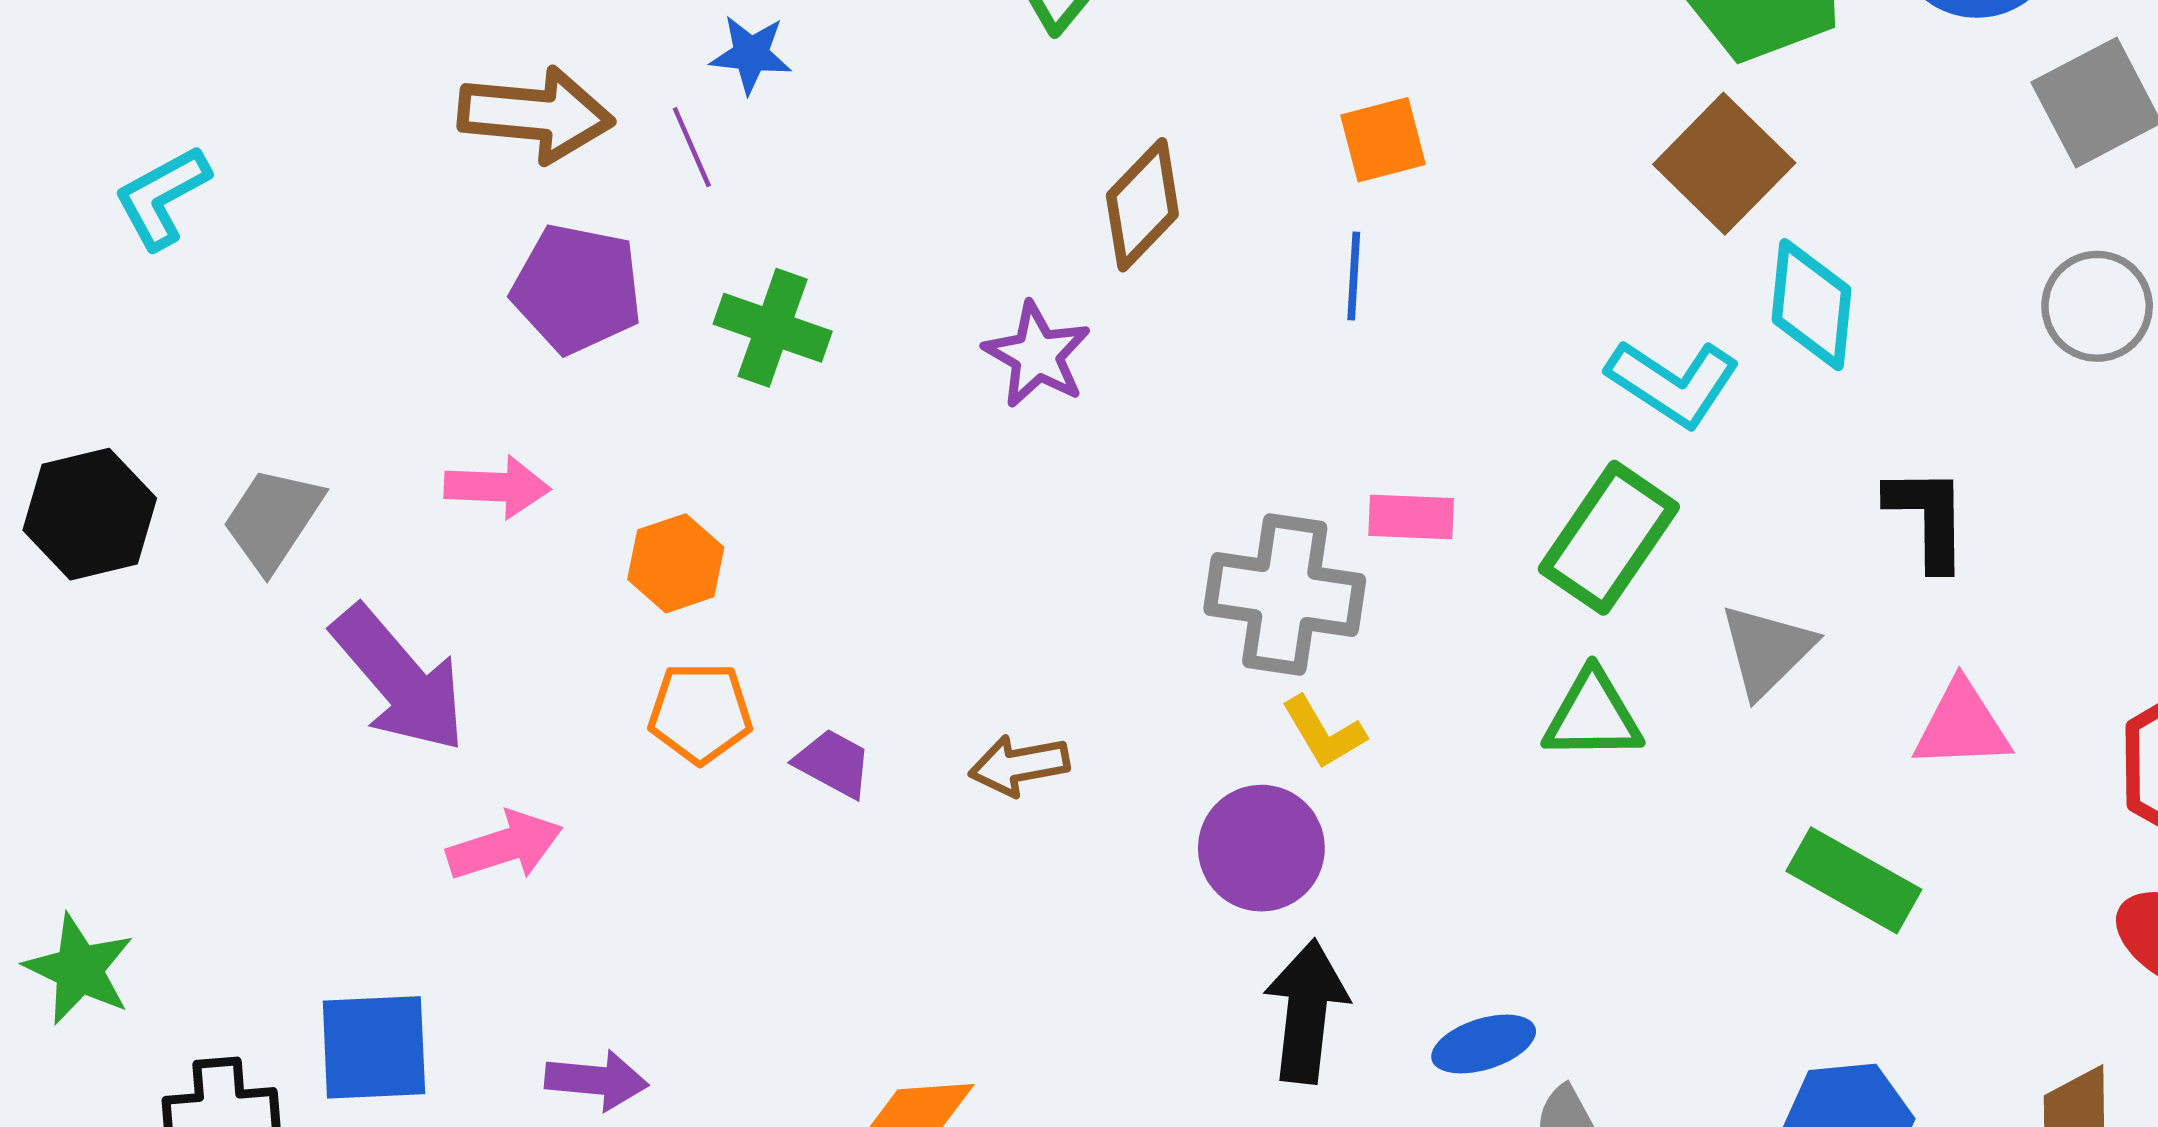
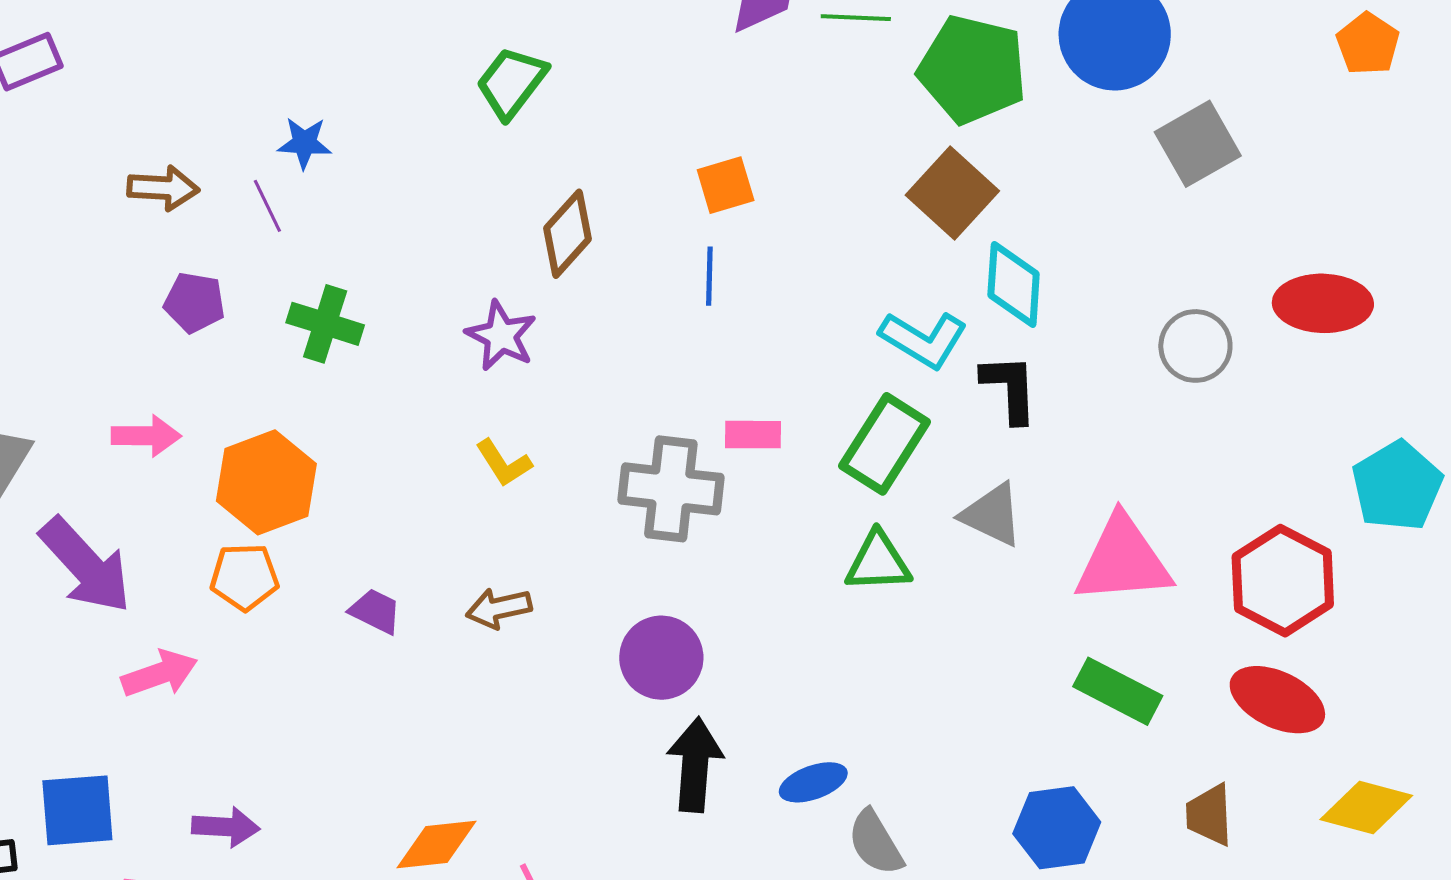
brown arrow: (536, 115) -> (163, 188), size x0.7
purple pentagon: (577, 289) -> (194, 302), size x0.7
gray circle: (2097, 306) -> (1195, 346), moved
black L-shape: (1928, 518) -> (1010, 388), moved
orange hexagon: (676, 563) -> (266, 482), size x1.6
gray triangle: (1767, 650) -> (992, 515), turned -48
orange pentagon: (700, 713) -> (244, 577), moved
pink triangle: (1962, 726) -> (1123, 560), size x1.5
yellow L-shape: (1324, 732) -> (504, 463), moved
green rectangle: (1854, 880) -> (1118, 691), moved

